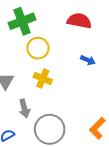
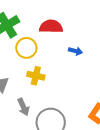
red semicircle: (79, 21) -> (51, 26), moved

